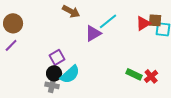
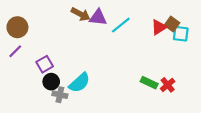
brown square: (155, 20) -> (172, 24), turned 32
purple triangle: (93, 33) -> (98, 17), moved, turned 36
purple square: (57, 57) -> (45, 64), moved
black circle: (54, 73) -> (51, 82), moved

